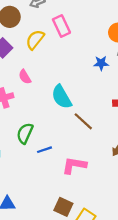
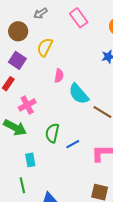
pink rectangle: (61, 26) -> (79, 18), moved
pink semicircle: (25, 77) -> (59, 76), moved, turned -128

